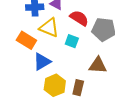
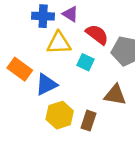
yellow triangle: (49, 28) -> (59, 43), turned -30
orange rectangle: (26, 40) -> (20, 69), moved

